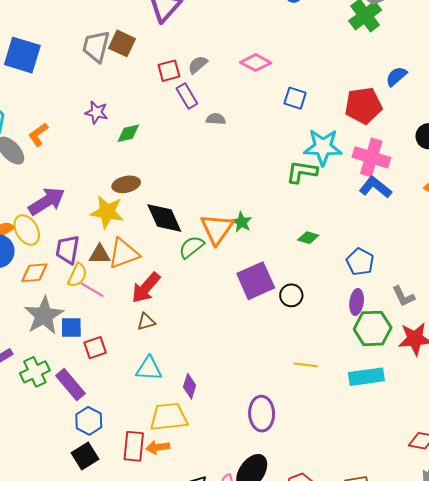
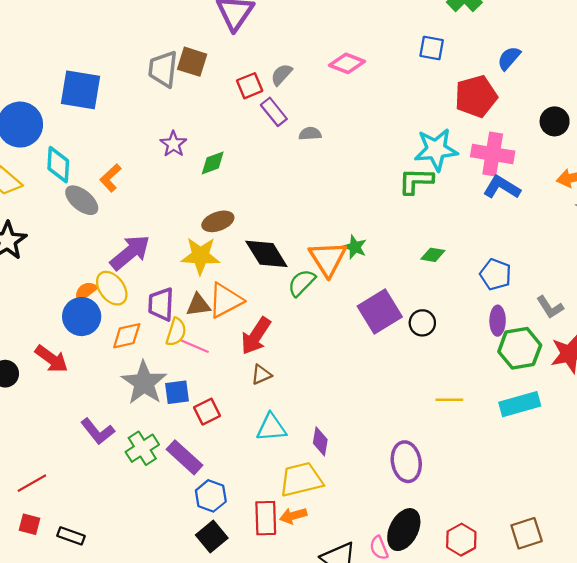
blue square: (295, 98) -> (432, 48), moved
purple star: (96, 112) -> (173, 144), turned 30

